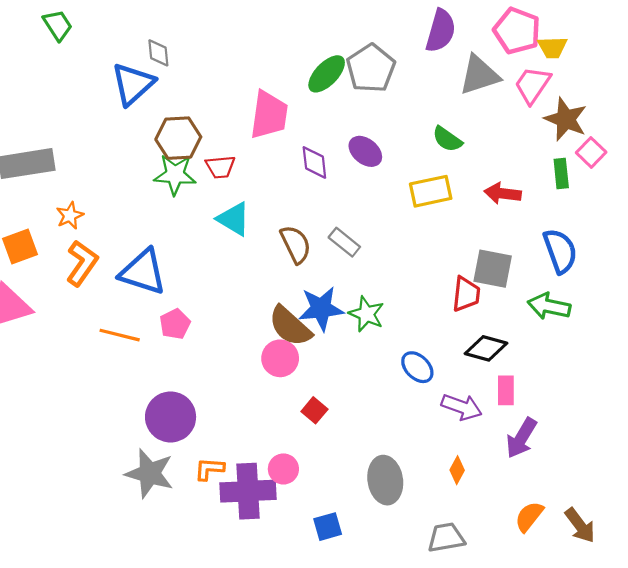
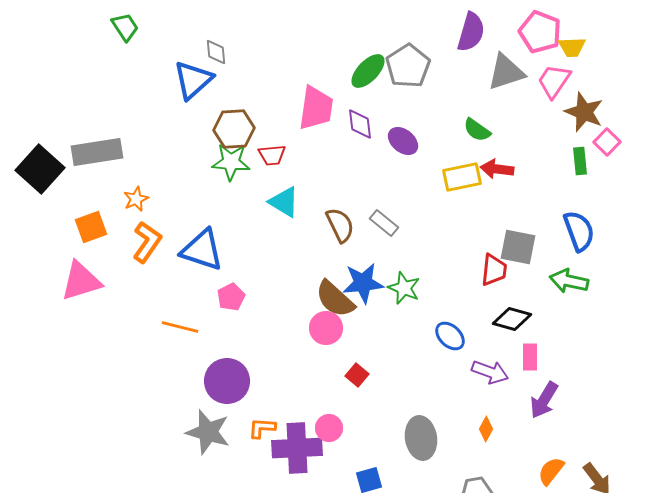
purple diamond: (314, 162) -> (360, 124), moved
red arrow: (503, 193) -> (497, 169), moved
orange line: (120, 335) -> (180, 327), moved

